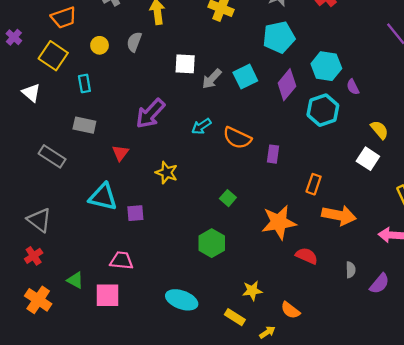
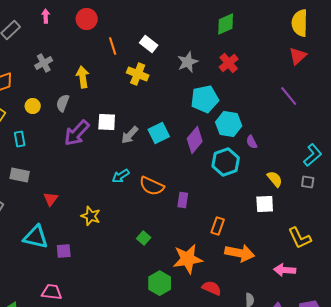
cyan pentagon: (279, 37) -> (205, 99), moved
purple arrow: (150, 114) -> (77, 133), moved
white square: (368, 159) -> (265, 204), turned -36
green hexagon: (212, 243) -> (160, 283), moved

